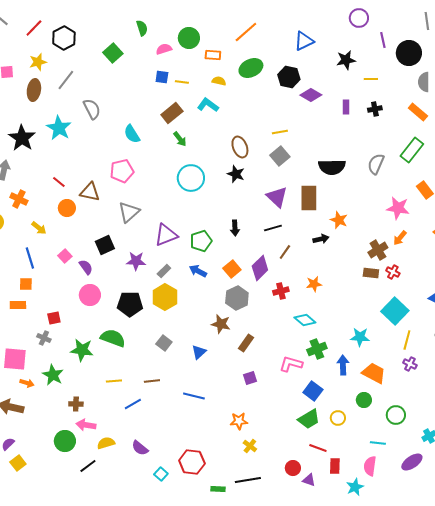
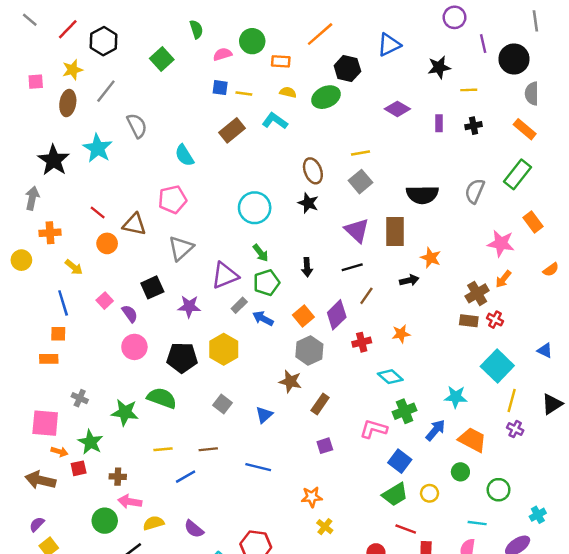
green ellipse: (251, 68) -> (326, 97), moved
black hexagon: (289, 77) -> (347, 69), moved
green arrow: (180, 139) -> (261, 253), moved
orange cross: (19, 199) -> (50, 233), turned -30
gray rectangle: (164, 271) -> (239, 305), moved
red square: (54, 318) -> (79, 468), moved
blue arrow: (343, 365) -> (435, 430), turned 42

